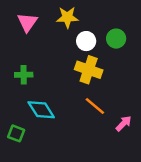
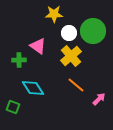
pink triangle: (27, 22) -> (38, 46), moved, turned -30
green circle: (116, 39) -> (93, 31), size x1.6
yellow cross: (89, 70) -> (71, 56), turned 30

